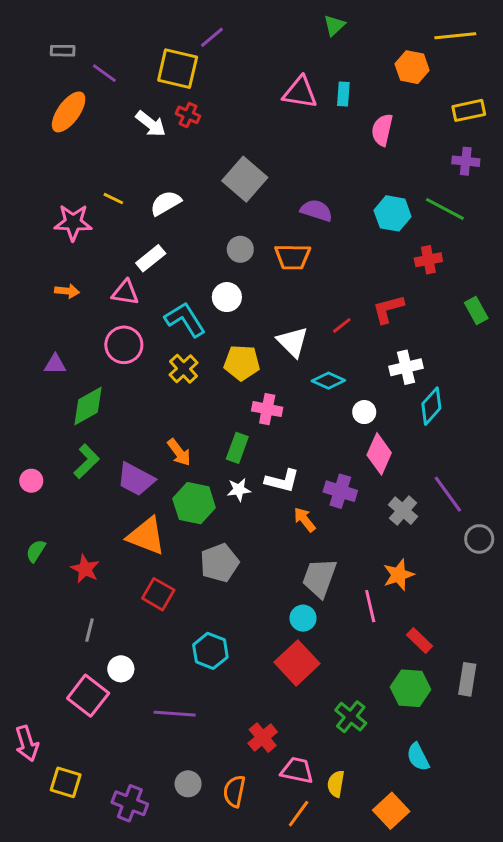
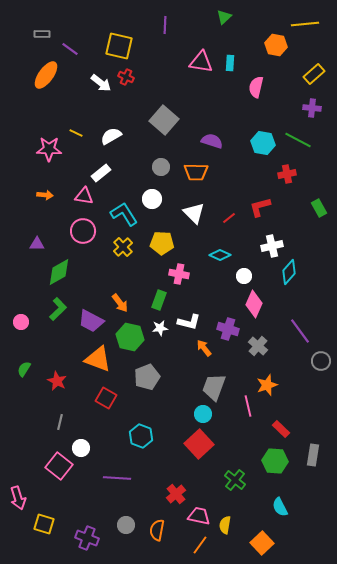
purple line: (212, 37) -> (165, 25), moved, turned -48
yellow rectangle: (469, 110) -> (314, 74), turned -30
white triangle: (293, 342) -> (194, 213), moved
gray cross: (403, 511) -> (258, 346), moved

